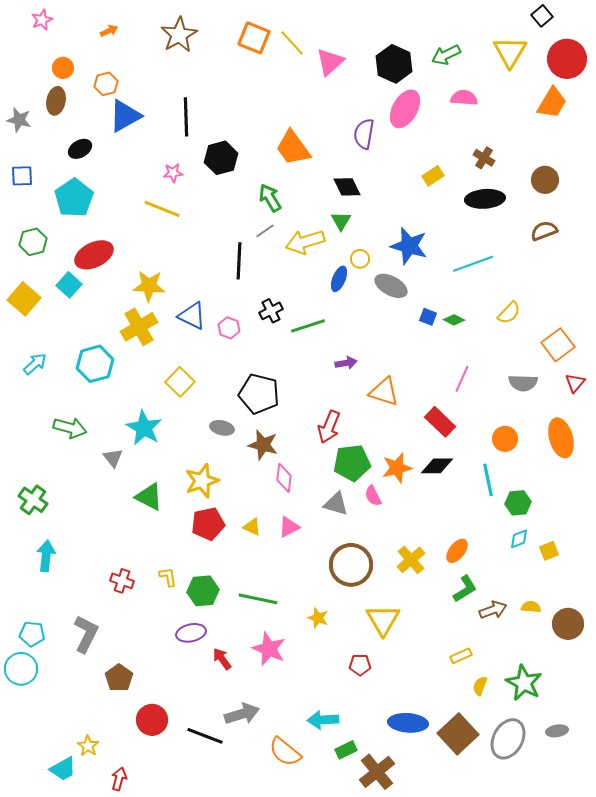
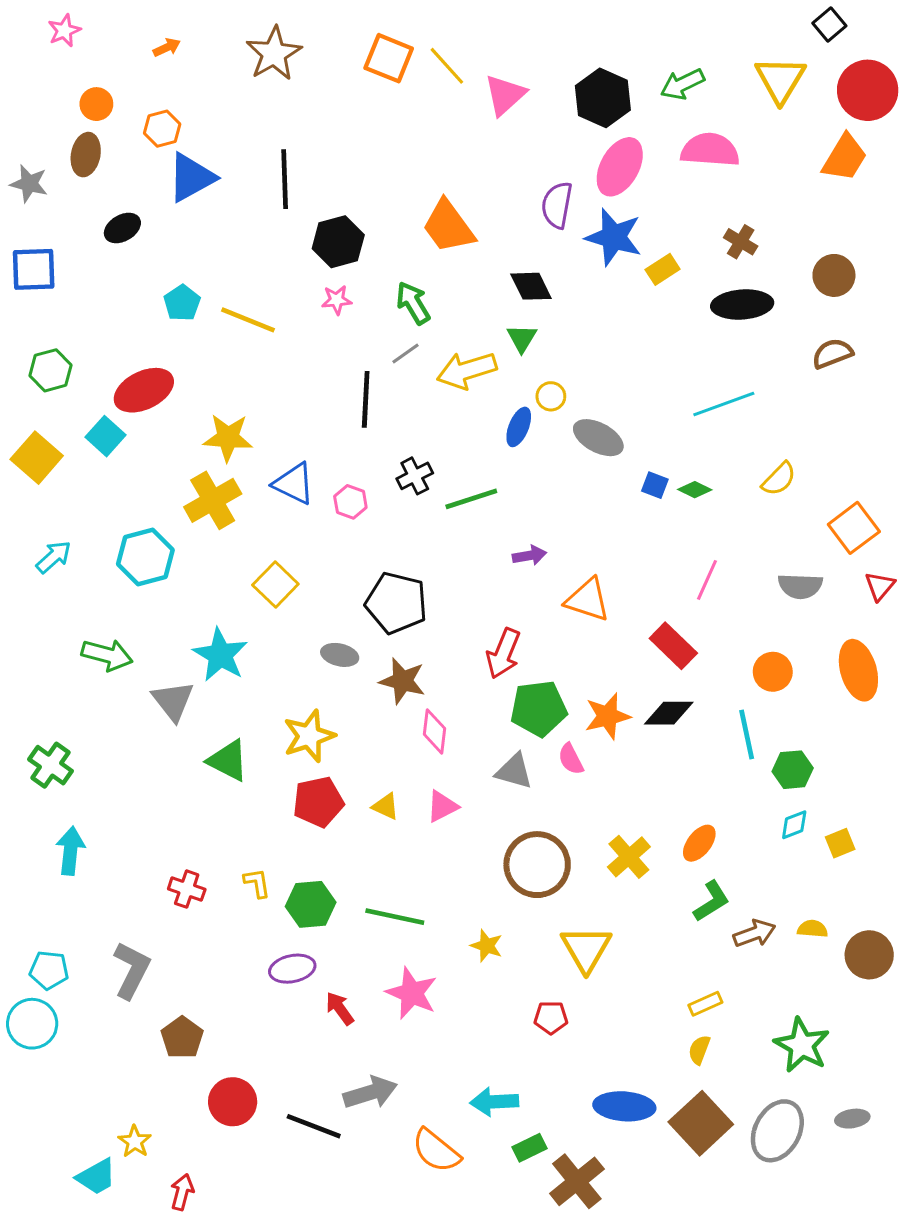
pink semicircle: (464, 98) -> (710, 150), size x1.4
pink star: (173, 173) -> (337, 300), moved
blue square: (22, 176) -> (34, 269), size x1.4
cyan pentagon: (74, 198) -> (182, 303), moved, size x0.6
blue star: (409, 246) -> (614, 237), moved
gray triangle: (113, 458) -> (173, 701), size x1.4
yellow semicircle: (480, 686) -> (699, 1050), moved

